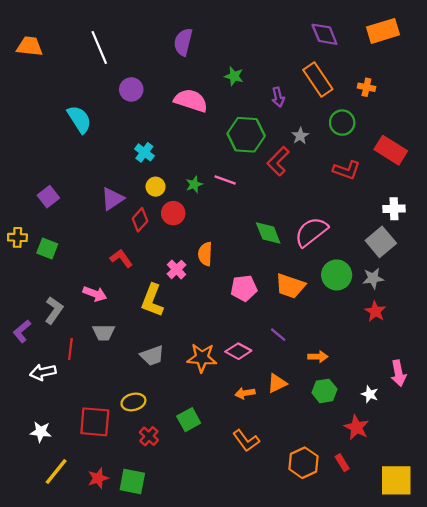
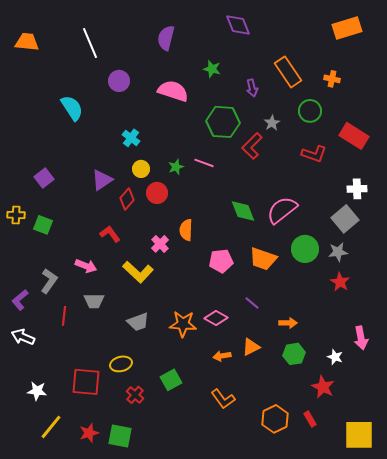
purple diamond: (324, 34) -> (238, 25), moved
yellow L-shape: (152, 300) -> (138, 272), turned -68
white arrow: (43, 372) -> (23, 337), moved, turned 35

